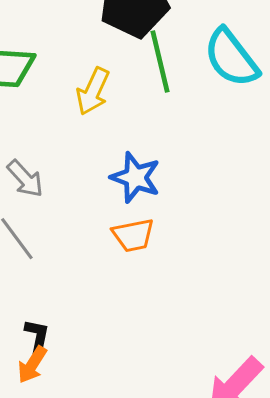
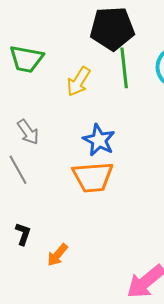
orange trapezoid: (133, 235) -> (93, 177), size x1.5
orange arrow: (32, 365) -> (57, 255), moved

